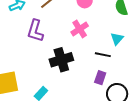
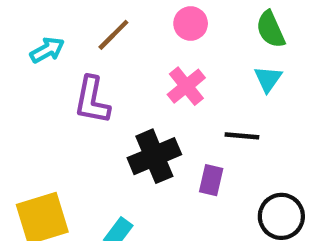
cyan triangle: (117, 39) -> (268, 79), moved
purple rectangle: (100, 78) -> (211, 180), moved

